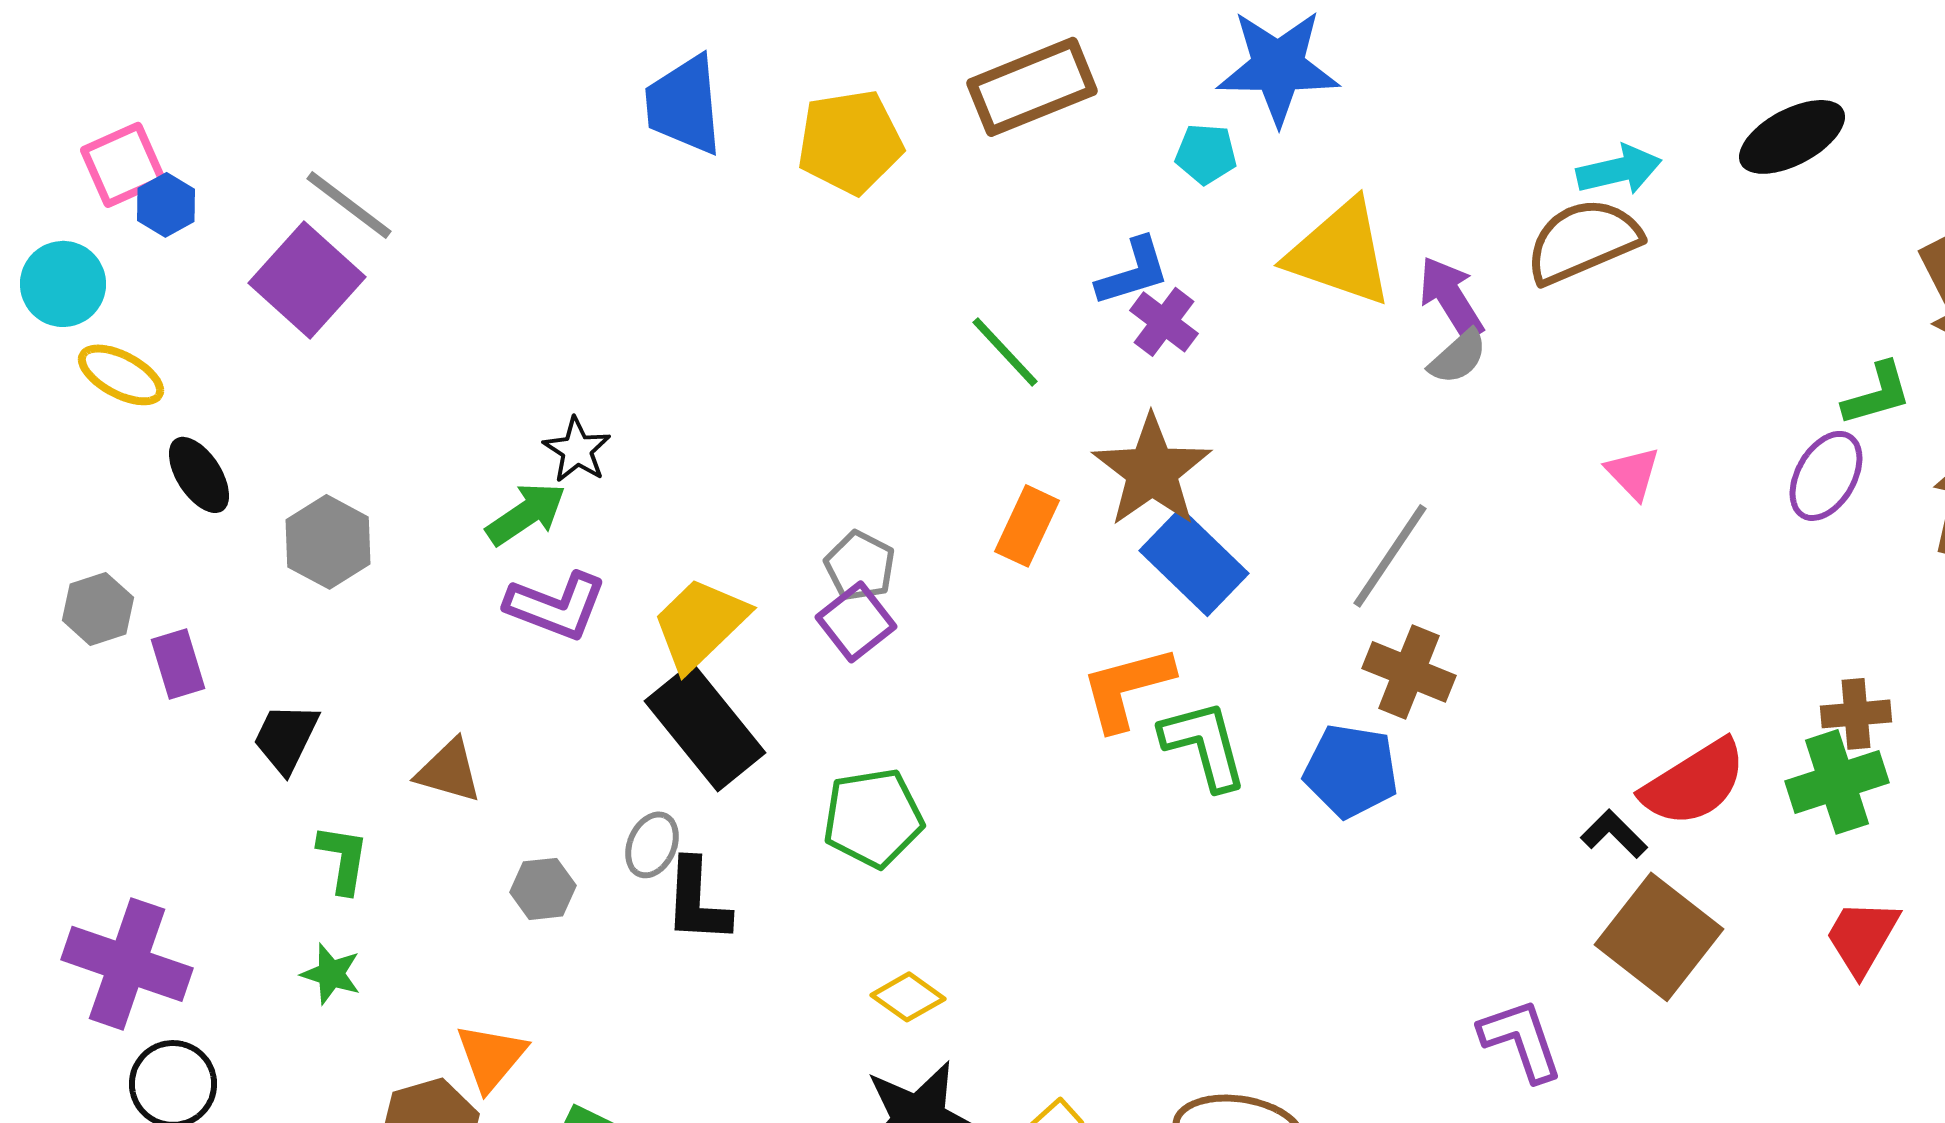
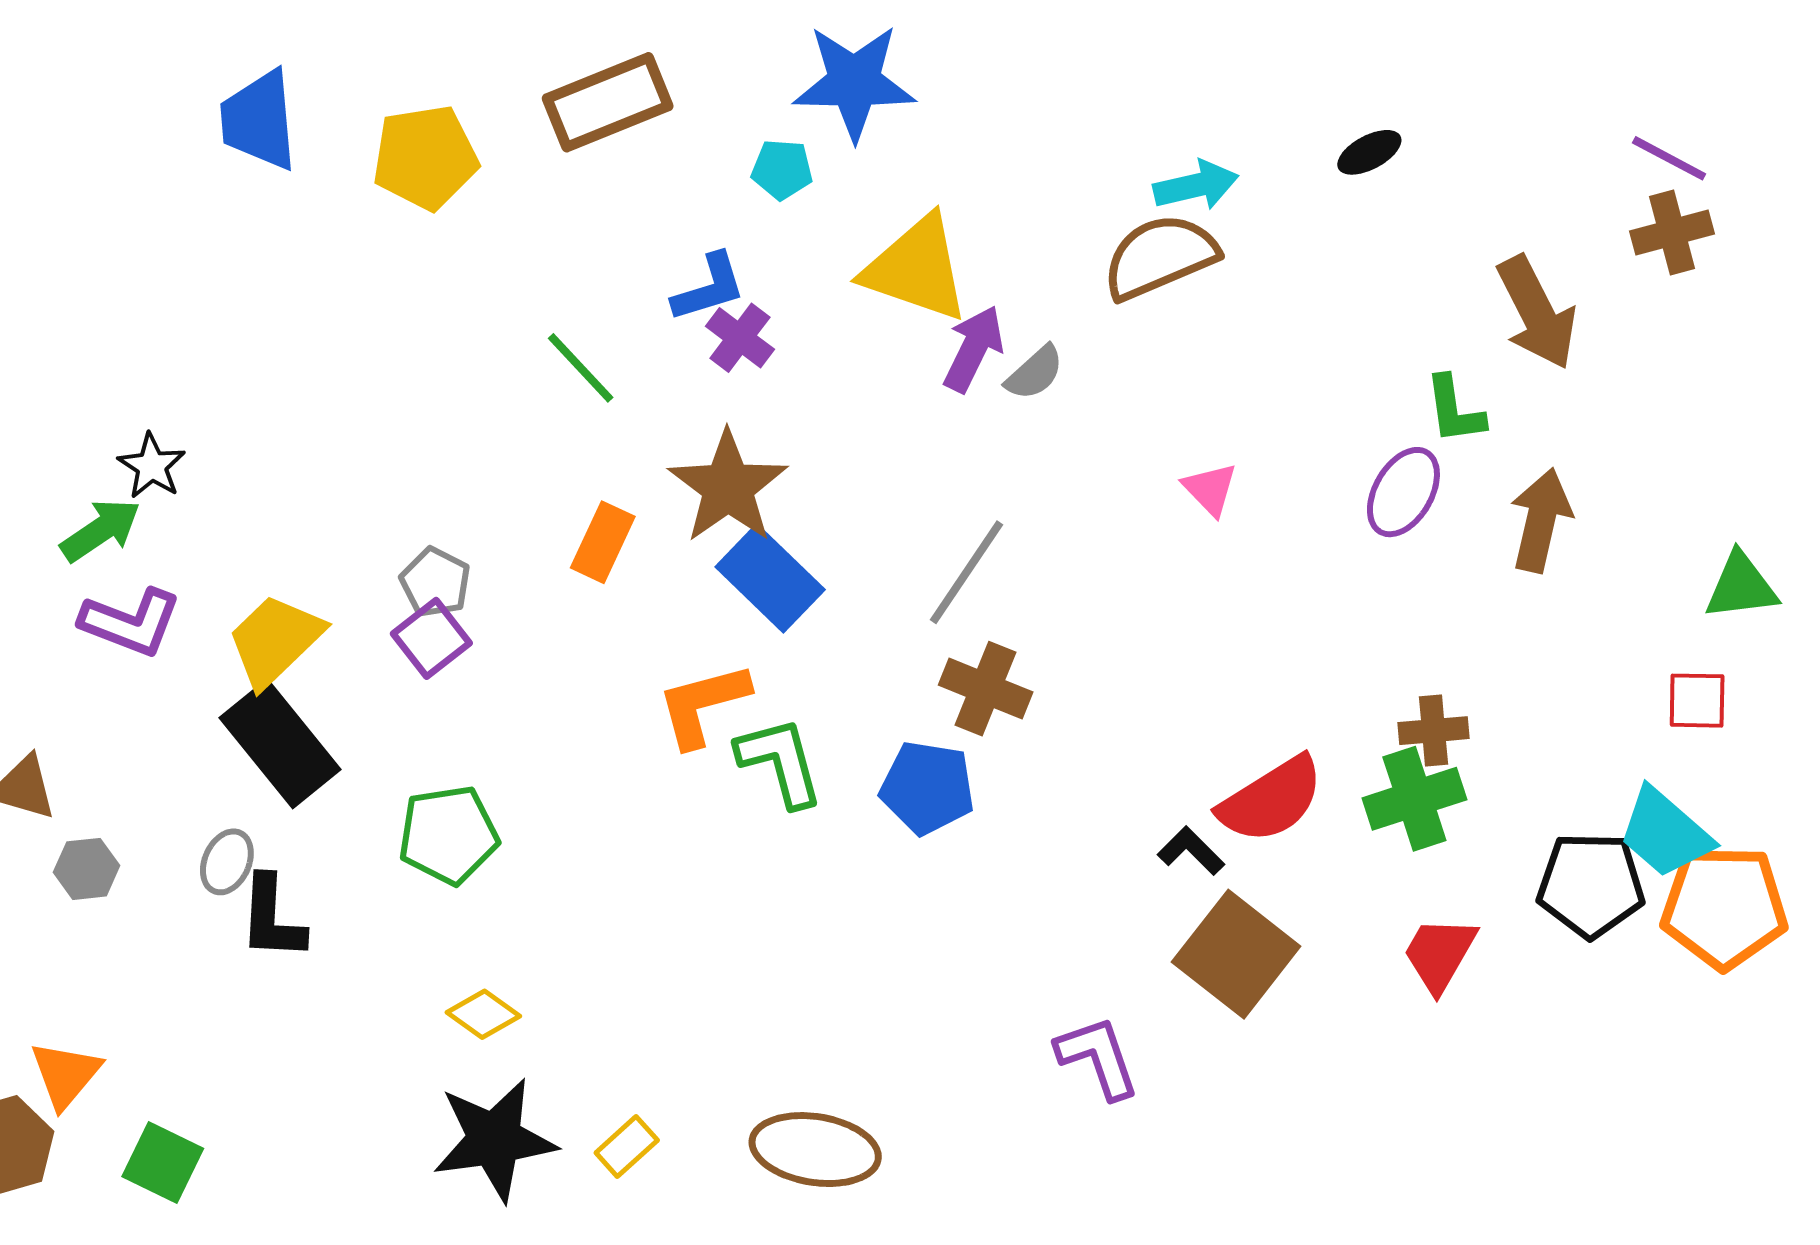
black ellipse: (1792, 137) -> (1369, 152), size x0.6
purple arrow: (1451, 298) -> (973, 349), moved, turned 58
green L-shape: (1877, 394) -> (1455, 410), turned 98
gray hexagon: (543, 889) -> (87, 869), moved

